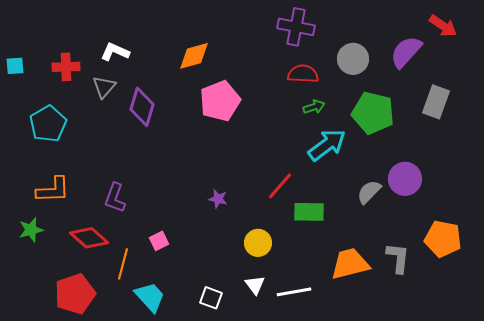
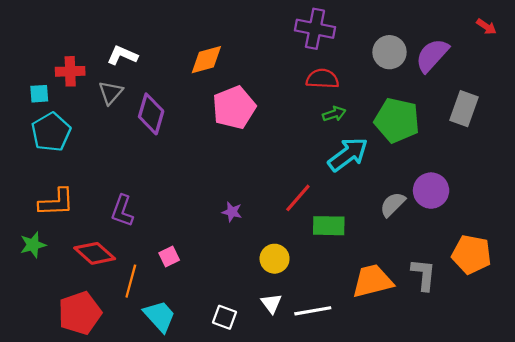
red arrow: (443, 26) -> (486, 27), moved, size x0.7
gray circle: (353, 59) -> (389, 52), moved
cyan square: (15, 66) -> (39, 94), moved

